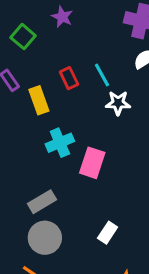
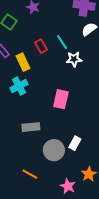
cyan cross: (60, 143) -> (19, 86), moved
gray rectangle: (42, 202) -> (31, 127), turned 30
gray circle: (45, 238) -> (54, 150), moved

